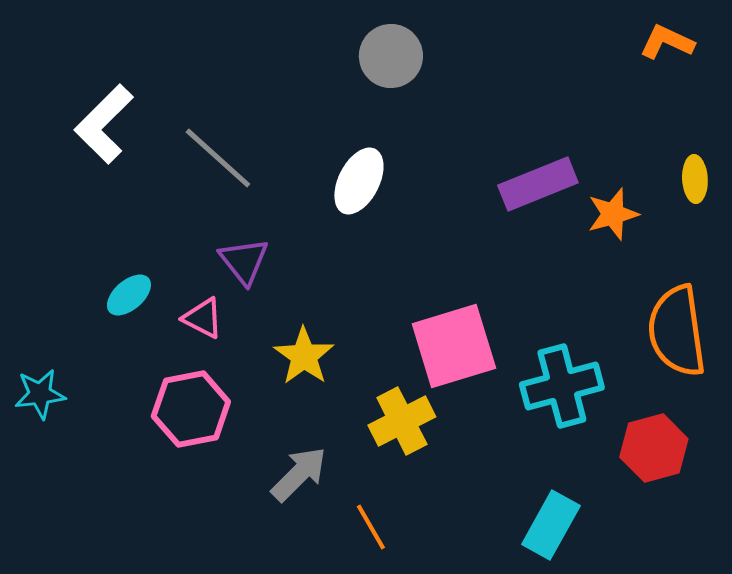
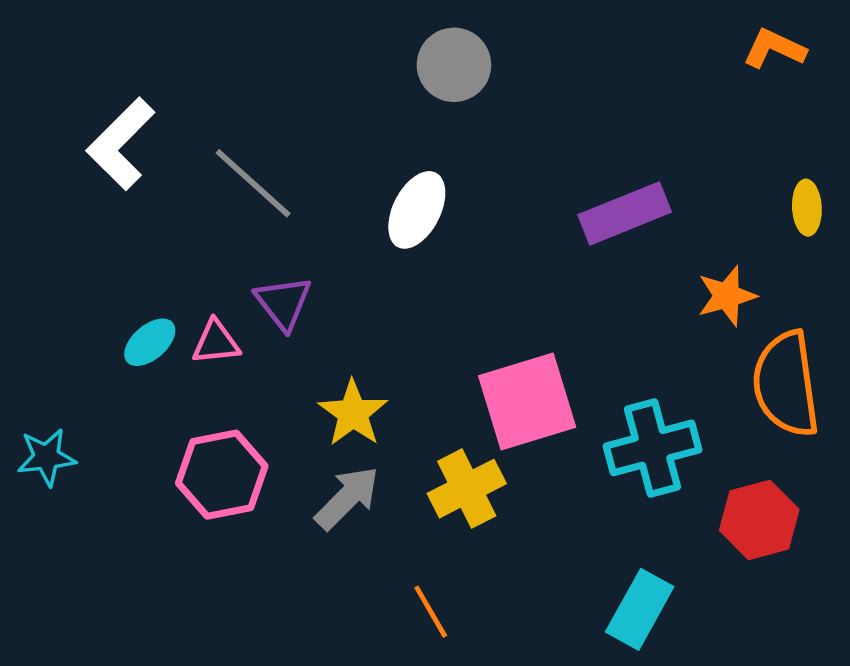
orange star: (613, 214) -> (727, 296), moved
pink triangle: (203, 318) -> (216, 342), moved, turned -33
gray arrow: (299, 474) -> (347, 498), moved

